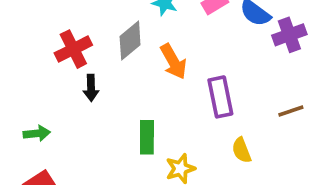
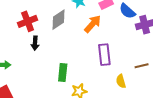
orange arrow: (173, 61) -> (93, 24), moved, turned -114
yellow semicircle: (242, 150) -> (121, 81), moved

